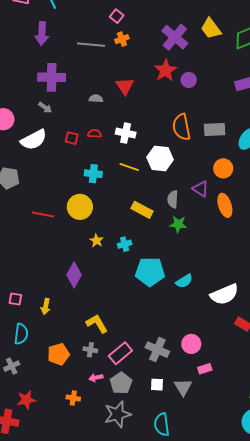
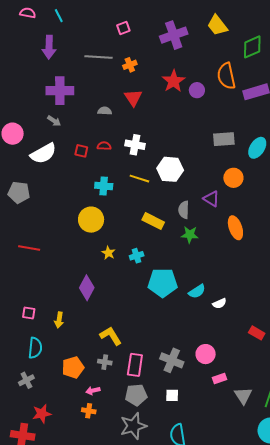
pink square: (117, 16) -> (123, 28), turned 32
yellow trapezoid: (211, 29) -> (217, 25), moved
purple cross: (175, 37) -> (174, 35), moved, turned 32
orange cross: (122, 39) -> (130, 65), moved
orange semicircle: (182, 127) -> (226, 76), moved
orange ellipse: (225, 205) -> (235, 228), moved
red line: (43, 215) -> (29, 248), moved
white semicircle: (224, 294) -> (219, 303), moved, size x0.5
pink rectangle: (120, 353) -> (135, 365), turned -40
pink arrow: (96, 378) -> (93, 391), moved
gray pentagon: (121, 383) -> (136, 395), turned 30
gray triangle: (183, 387) -> (243, 396), moved

